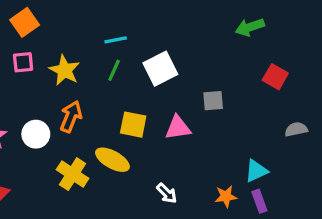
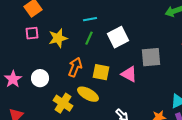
yellow star: (65, 70) -> (58, 38), turned 30
gray square: (213, 101) -> (151, 57), size x1.5
orange arrow: (71, 117) -> (75, 67), moved
pink triangle: (178, 128) -> (129, 74), turned 36

